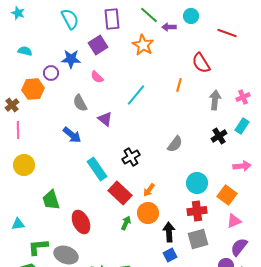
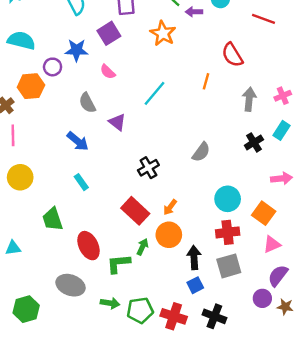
cyan semicircle: (25, 51) -> (21, 41), size x1.6
cyan rectangle: (97, 169) -> (81, 182), moved, size x0.6
green L-shape: (38, 247) -> (118, 264), moved

